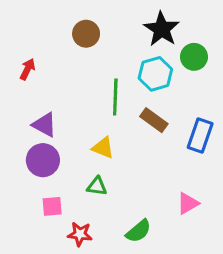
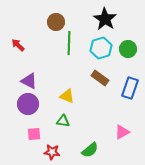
green circle: (194, 57) -> (128, 49), moved
red arrow: (27, 69) -> (18, 45), turned -72
green line: (115, 97) -> (69, 43), moved

